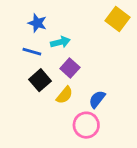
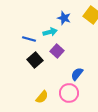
blue star: (37, 23) -> (64, 18), moved
yellow semicircle: (64, 95) -> (42, 97), moved

